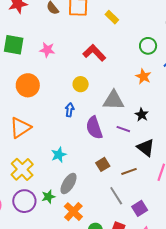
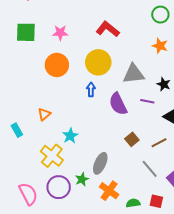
yellow circle: (81, 84) -> (98, 62), size x1.6
orange circle: (28, 85) -> (57, 65), moved
orange triangle: (20, 128) -> (44, 114), size x0.6
cyan star: (59, 155) -> (70, 136), moved

